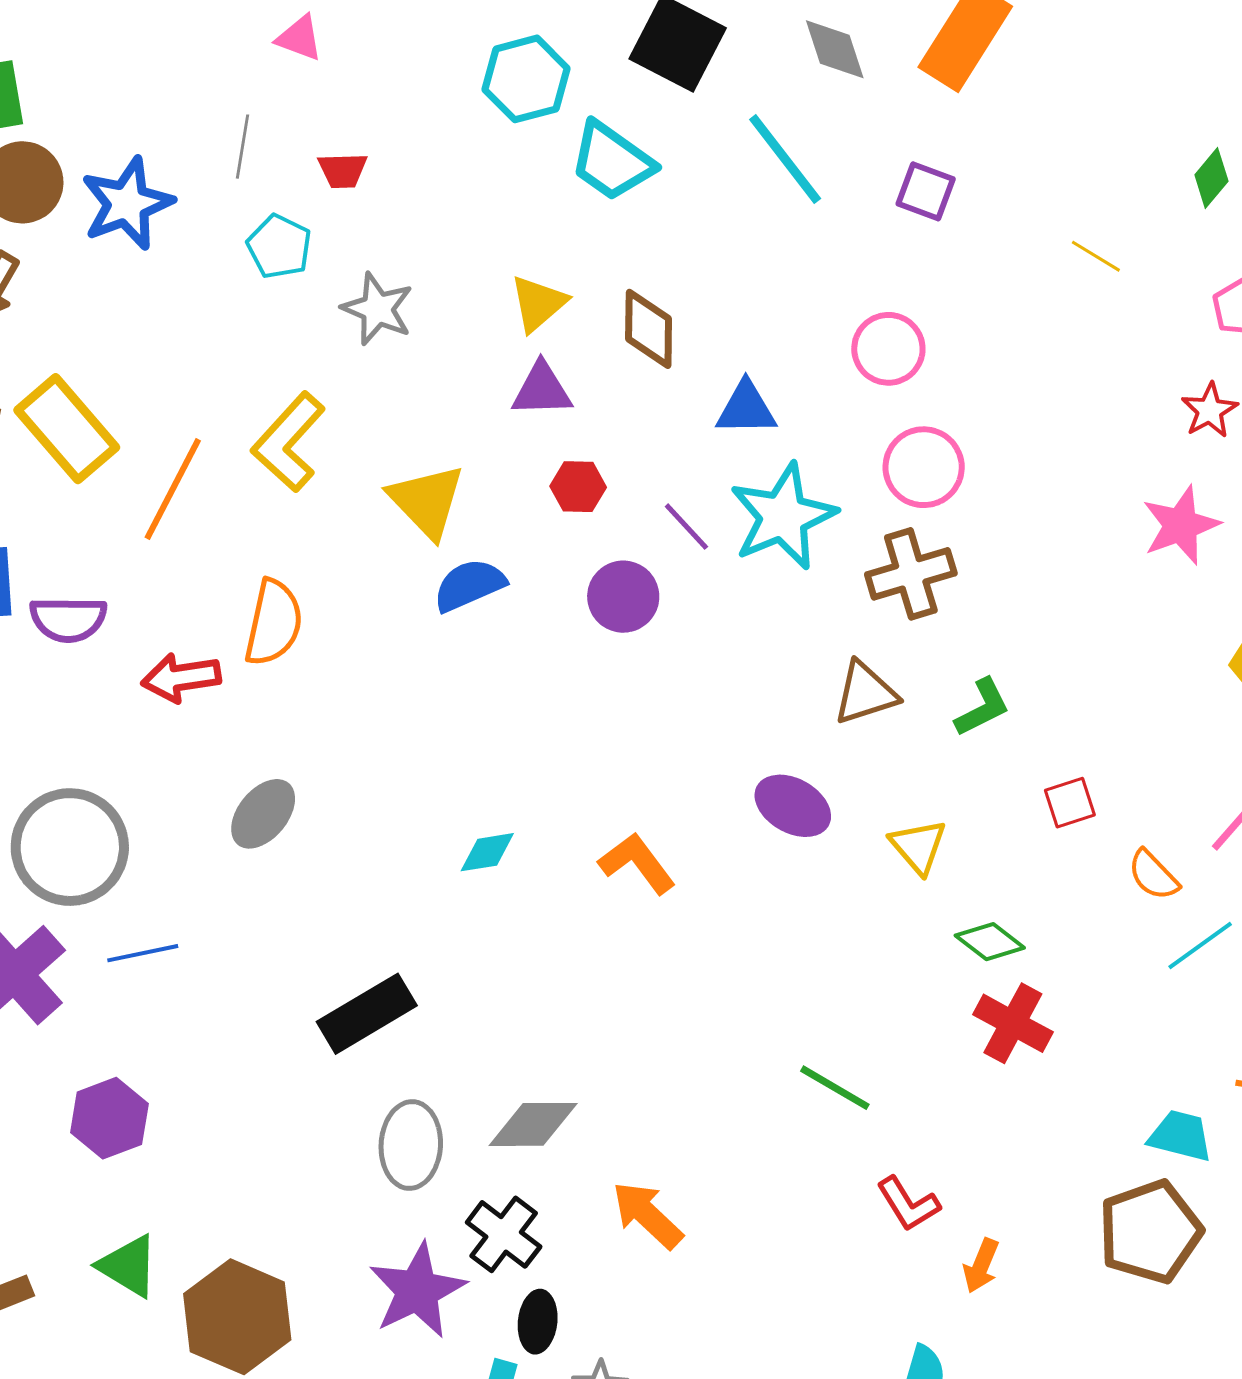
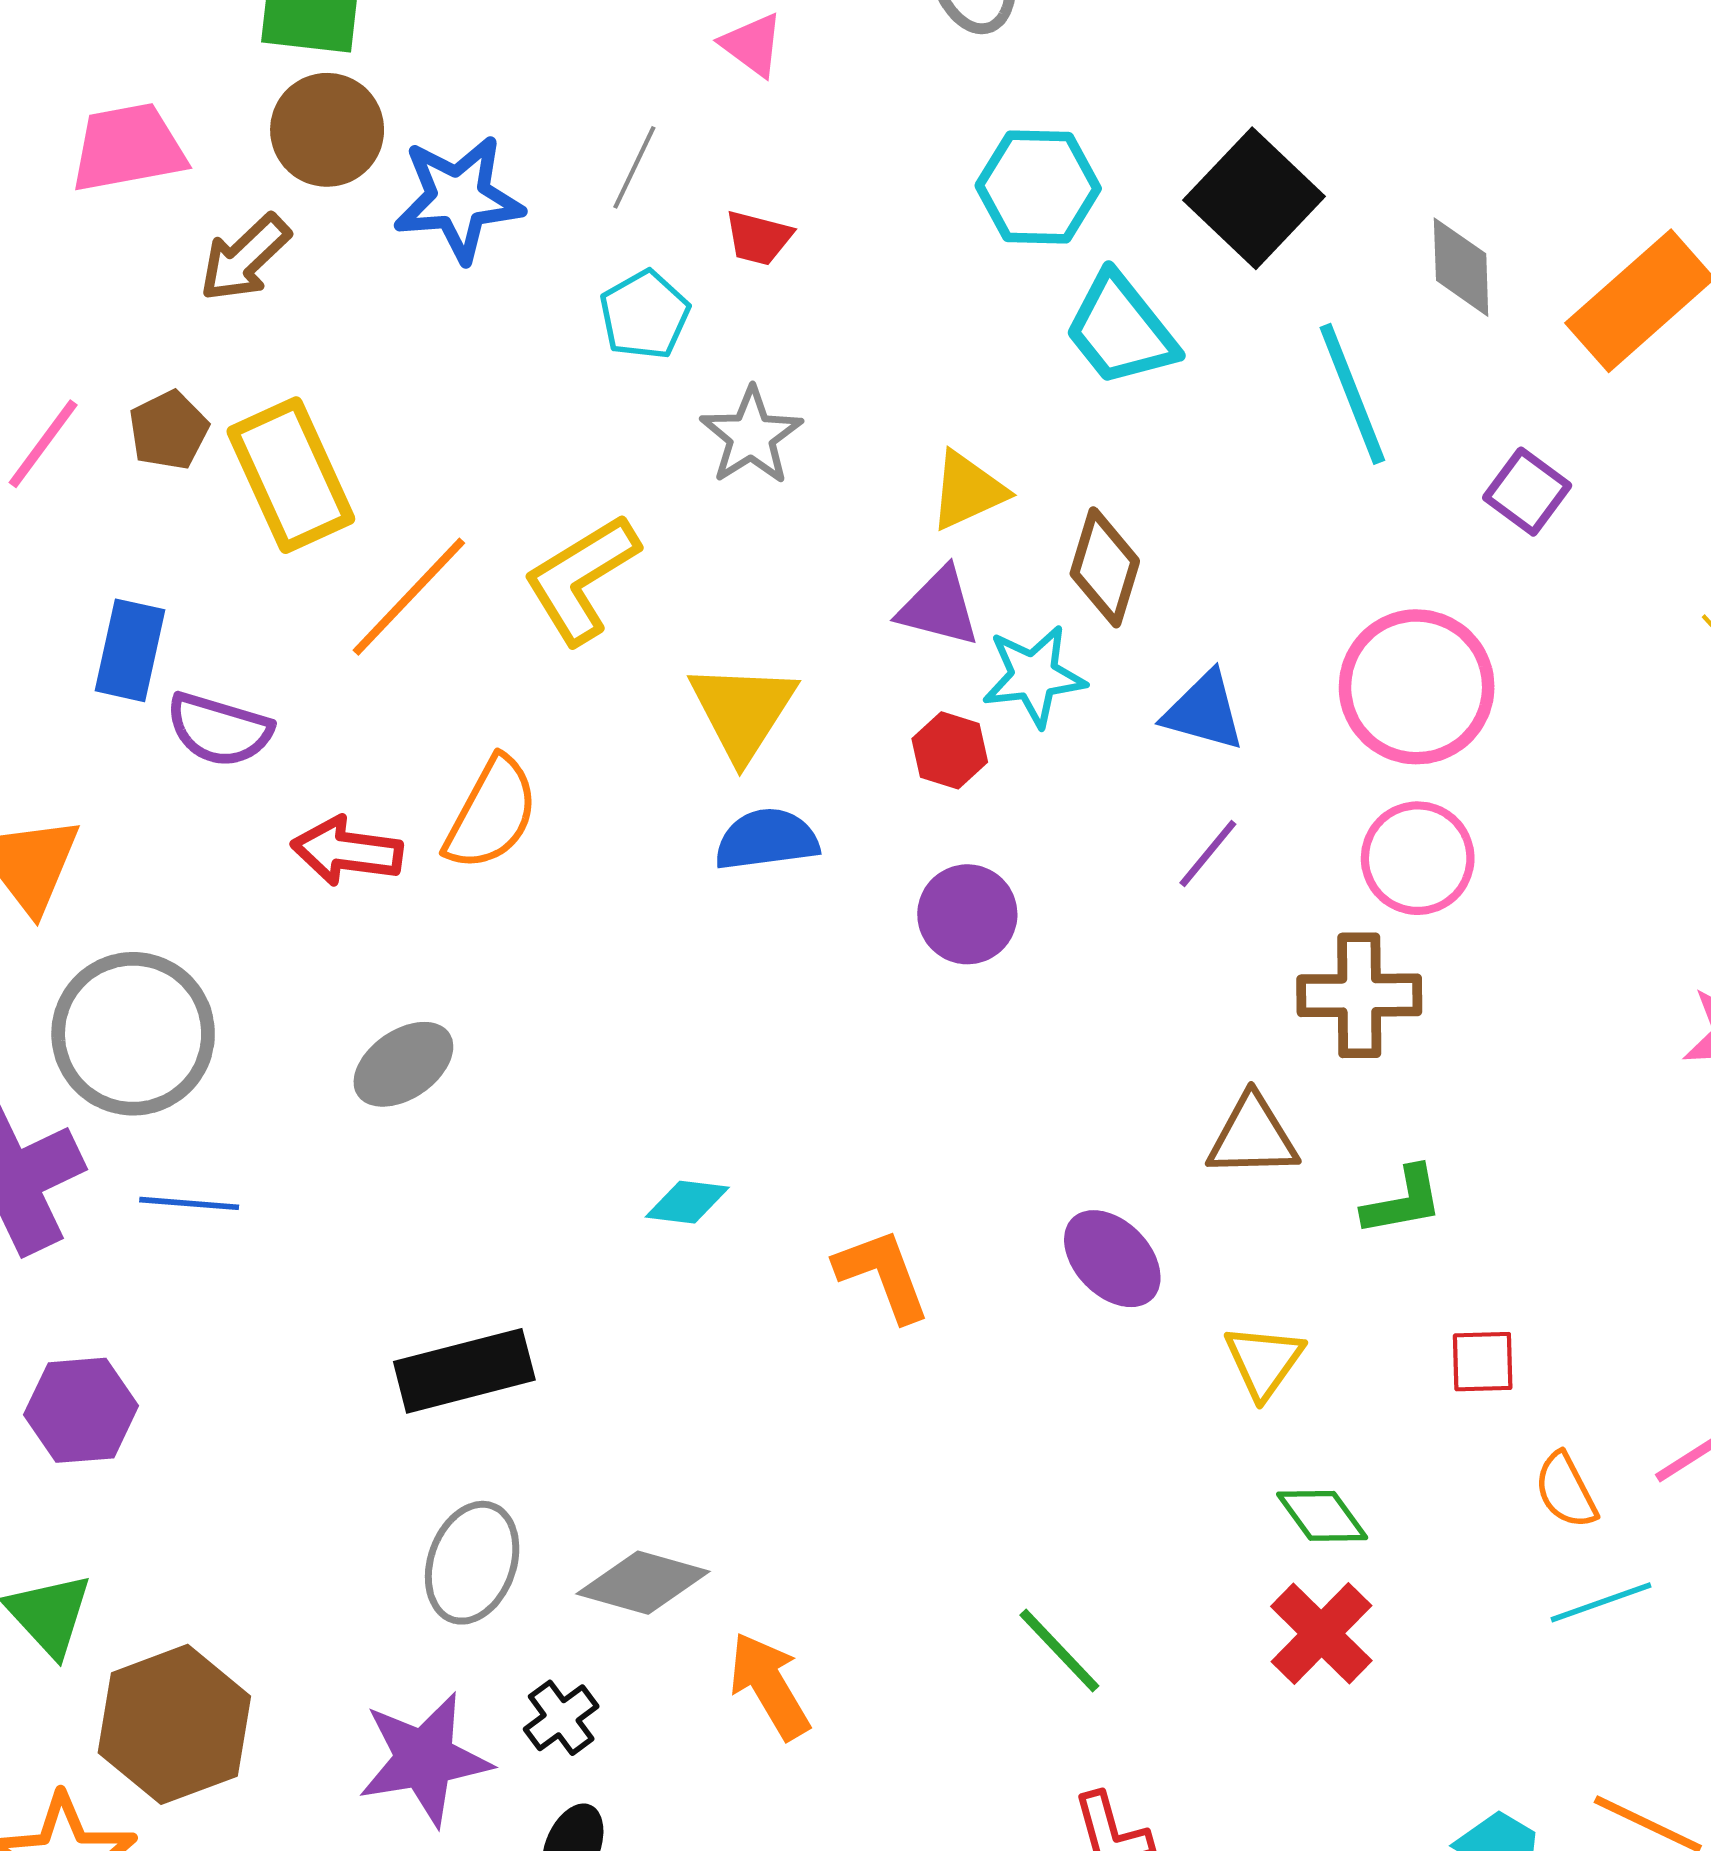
pink circle: (888, 349) -> (1417, 687), size x1.5
cyan star: (783, 516) -> (1034, 676), moved, size x0.7
purple line: (686, 527) -> (1208, 853), moved, turned 66
orange arrow: (647, 1215) -> (769, 1686), moved
black cross: (504, 1234) -> (561, 1718), size x0.7

